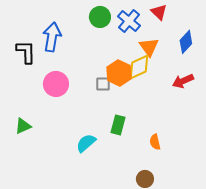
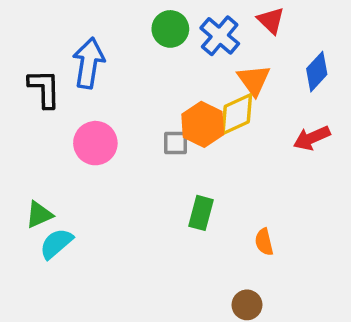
cyan semicircle: (86, 143) -> (56, 244), moved

